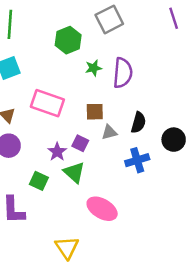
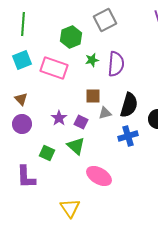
pink rectangle: (47, 103) -> (54, 68), moved
black semicircle: (138, 123) -> (129, 105), size x1.4
purple star: (57, 152) -> (59, 118), moved

